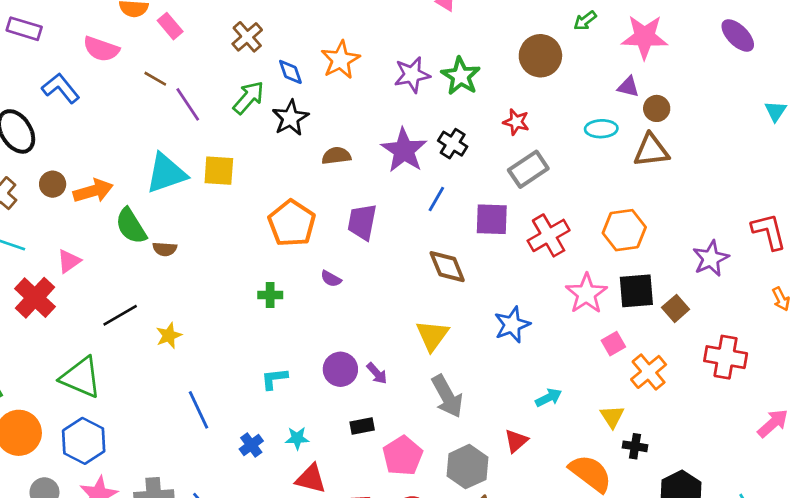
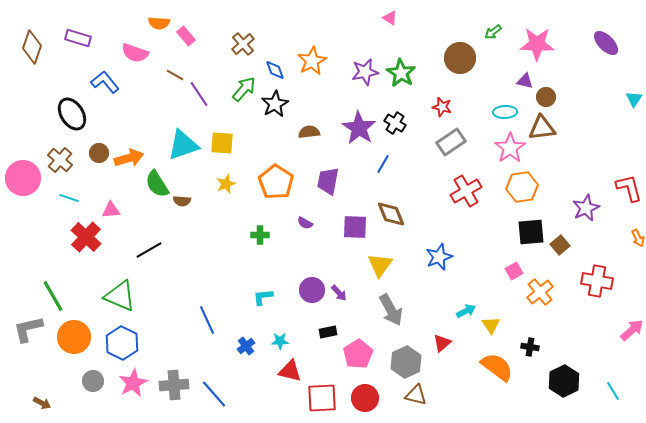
purple square: (492, 219) -> (355, 227), moved
pink triangle: (69, 261) -> (111, 210), turned 30
pink star: (586, 294) -> (510, 148), moved
yellow star: (169, 335) -> (226, 184), moved
yellow triangle: (612, 417) -> (491, 325), moved

